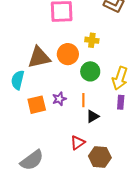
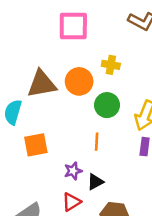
purple star: (59, 99) -> (73, 171), moved
black triangle: (93, 116) -> (95, 182), moved
red triangle: (78, 143) -> (71, 202), moved

